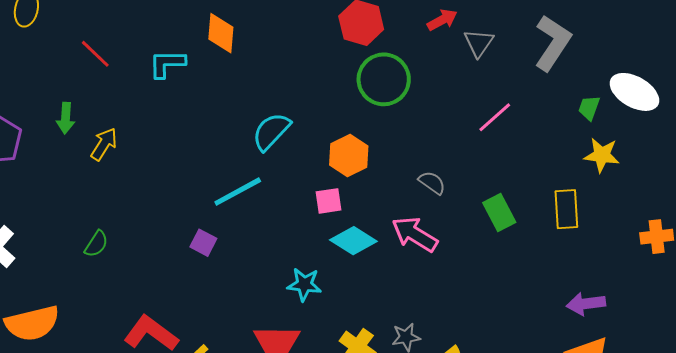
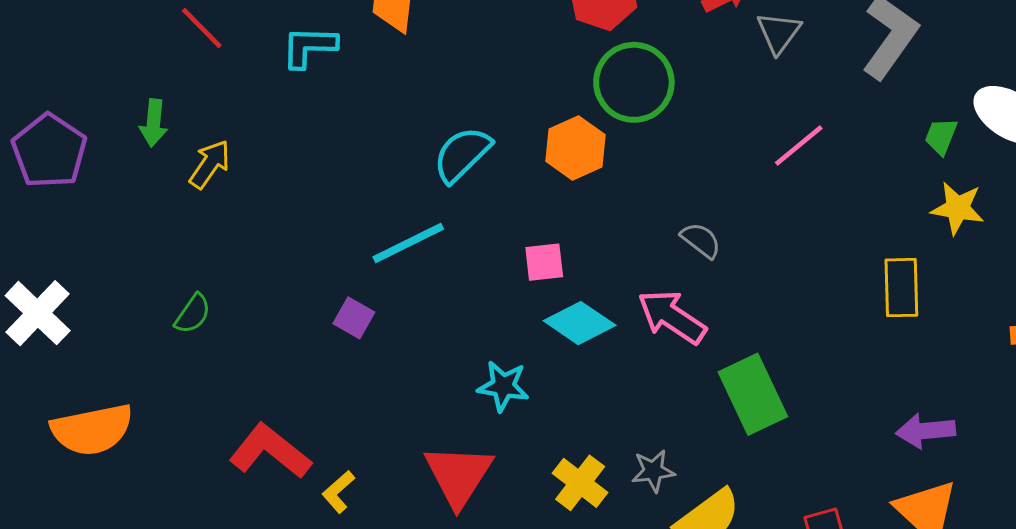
orange hexagon: (349, 155) -> (576, 148), moved
green rectangle: (499, 212) -> (753, 394), moved, size x1.4

